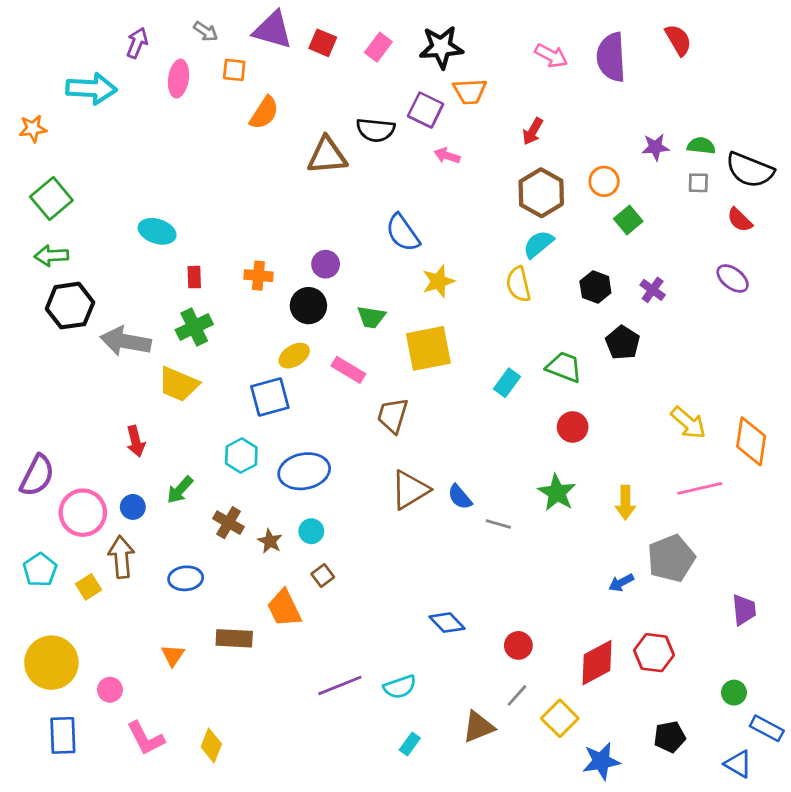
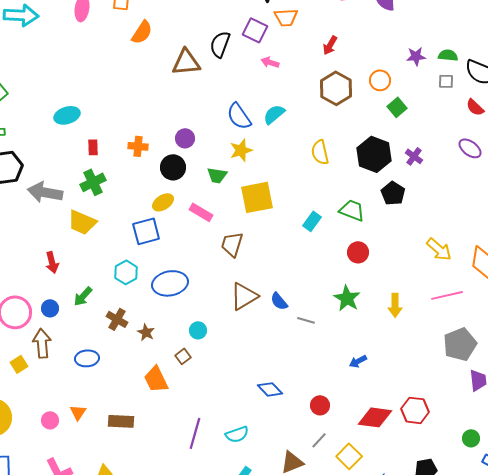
black semicircle: (376, 130) -> (220, 44), turned 104
cyan ellipse: (157, 231) -> (67, 115), turned -35
cyan semicircle: (538, 244) -> (274, 114), moved
yellow star: (438, 281) -> (241, 150), moved
black hexagon: (595, 287) -> (374, 154), size x1.6
cyan circle: (311, 531) -> (198, 330), moved
gray pentagon: (671, 558) -> (460, 344), moved
blue arrow: (621, 583) -> (358, 361), moved
brown rectangle: (234, 638) -> (121, 421), moved
red diamond: (597, 663) -> (375, 417), turned 36
purple line: (340, 685) -> (195, 433), turned -52
pink circle: (110, 690) -> (50, 420), moved

